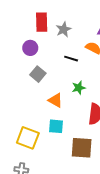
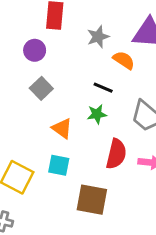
gray star: (64, 29) -> (98, 37), moved
black line: (71, 59) -> (103, 88), moved

